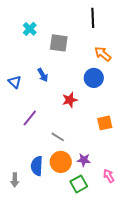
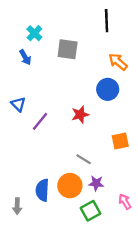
blue arrow: (43, 75) -> (25, 57), moved
blue triangle: (15, 82) -> (18, 104), moved
purple line: (30, 118) -> (40, 121), moved
gray line: (58, 137) -> (84, 159), moved

